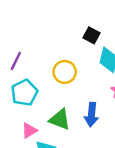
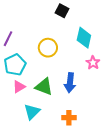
black square: (91, 35) -> (62, 11), moved
pink triangle: (29, 130) -> (19, 87), moved

